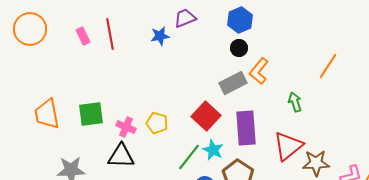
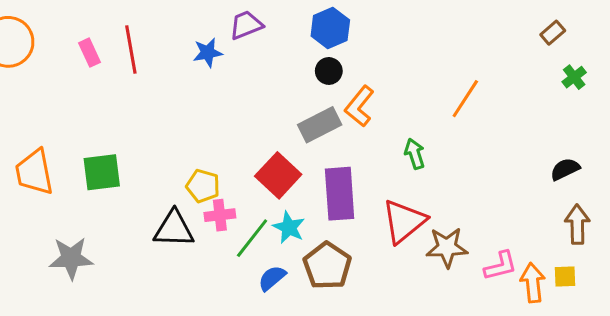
pink cross: (126, 127) -> (220, 215), moved, turned -30
black triangle: (121, 156) -> (174, 229), moved

